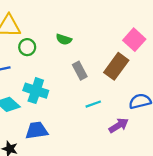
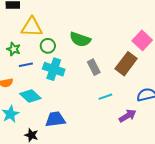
green semicircle: (64, 39) -> (80, 39), size x1.5
cyan cross: (36, 91) -> (54, 69), moved

